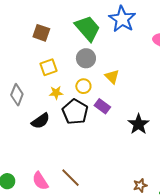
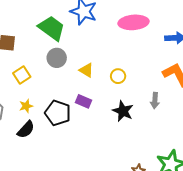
yellow circle: (83, 86) -> (118, 76), moved
yellow star: (56, 93) -> (26, 106), moved

